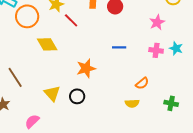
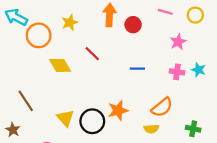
red line: (71, 20) -> (92, 54), moved
orange star: (86, 68) -> (118, 111), moved
orange semicircle: (142, 83) -> (162, 107), size x1.5
black circle: (77, 96) -> (92, 121), size x1.5

